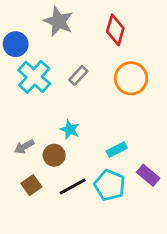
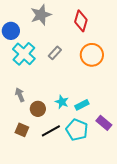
gray star: (58, 21) -> (41, 15), turned 30
cyan star: (70, 130) -> (62, 102), moved
gray arrow: (24, 147) -> (20, 95), moved, turned 96
brown square: (31, 185) -> (22, 130), turned -32

